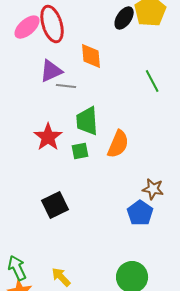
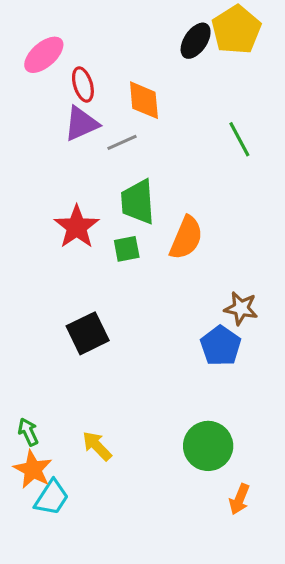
red ellipse: (52, 24) -> (83, 85), moved, size x0.6
gray line: (66, 86) -> (122, 142), moved, turned -30
green arrow: (17, 268) -> (28, 432), size x0.7

